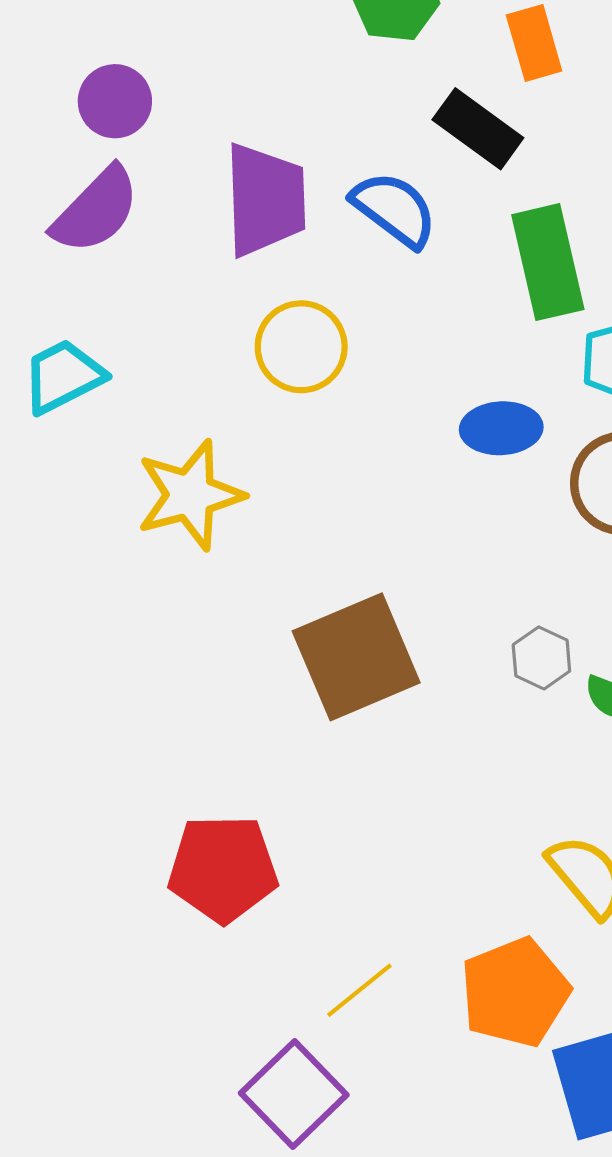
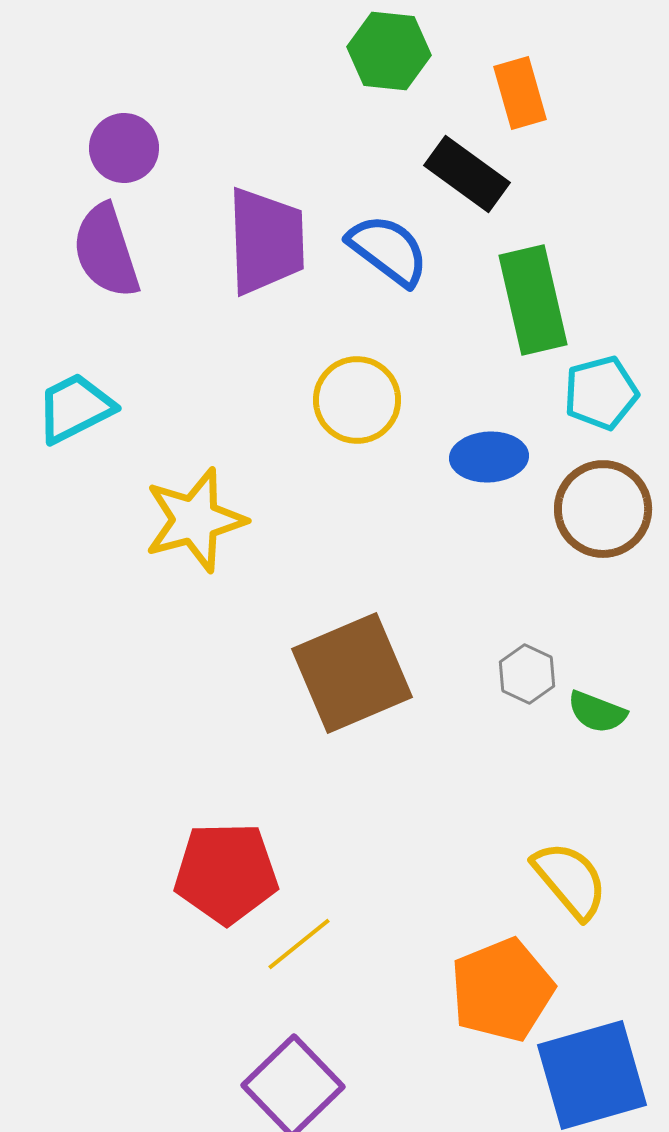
purple semicircle: (96, 210) -> (106, 251), turned 118
yellow circle: (301, 347) -> (357, 400), moved
yellow line: (359, 990) -> (299, 944), moved

